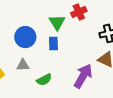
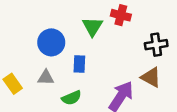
red cross: (79, 12) -> (121, 15), turned 35
blue rectangle: (53, 43) -> (79, 64), moved

